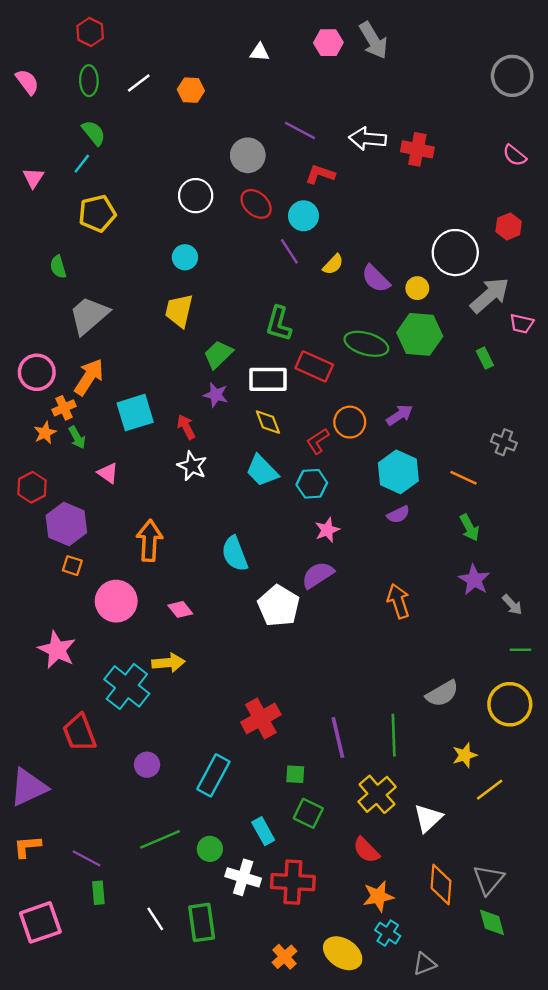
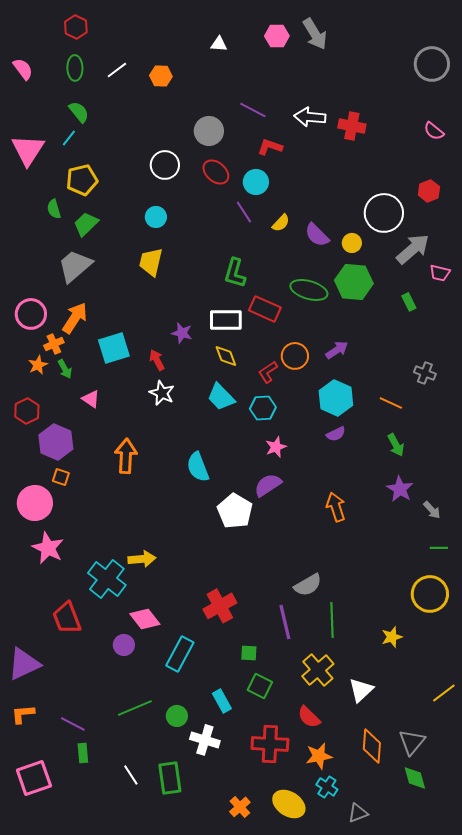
pink triangle: (33, 178) -> (28, 150), size x1.8
green semicircle: (58, 267) -> (54, 209), moved
green trapezoid: (218, 354) -> (86, 224), moved
pink circle: (116, 601) -> (35, 503), moved
pink diamond: (180, 609) -> (145, 619), moved, size x1.4
gray semicircle: (442, 694) -> (308, 585), moved
yellow line: (490, 790) -> (444, 693), moved
red cross: (293, 882) -> (270, 744), moved

